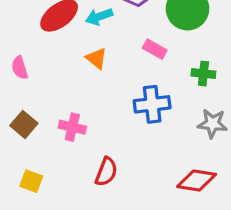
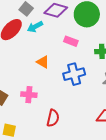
orange triangle: (96, 58) -> (43, 62), moved

